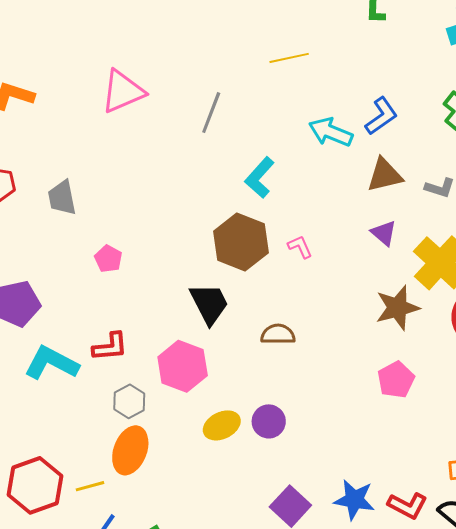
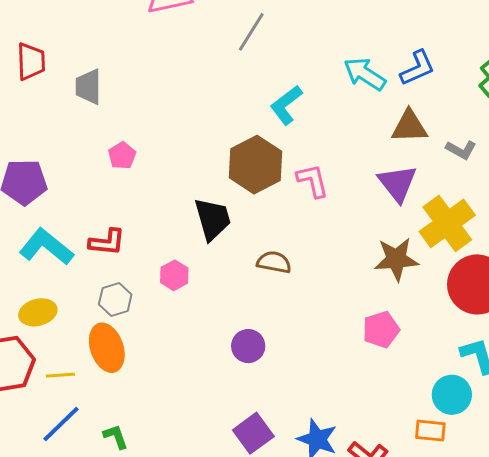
purple triangle: (384, 233) -> (397, 183), size x1.5
pink L-shape: (300, 247) -> (313, 181), size x1.4
pink hexagon: (183, 366) -> (174, 275), size x0.6
yellow ellipse: (222, 425) -> (38, 312), moved
orange ellipse: (130, 450) -> (107, 348), turned -51

